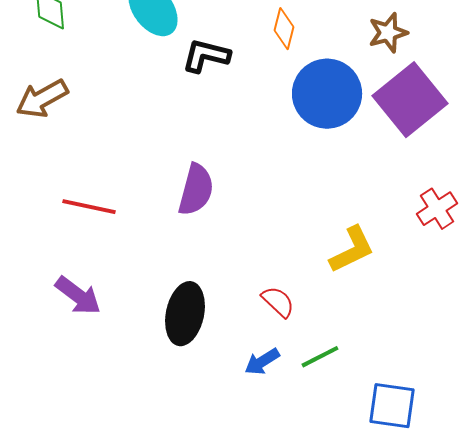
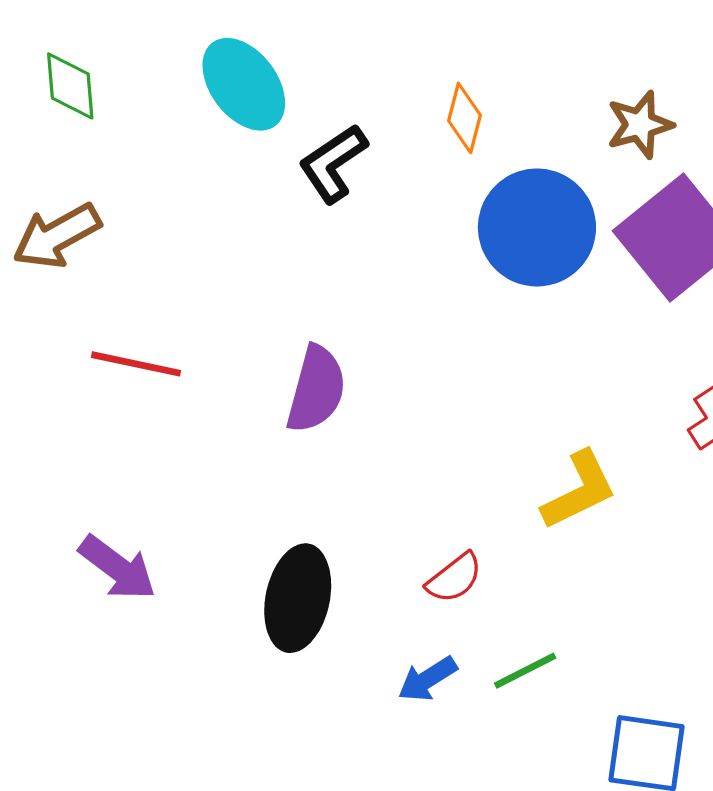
black L-shape: (206, 56) -> (333, 163), turned -48
red line: (89, 207) -> (136, 364), moved
red semicircle: (278, 302) -> (454, 578), turned 99

